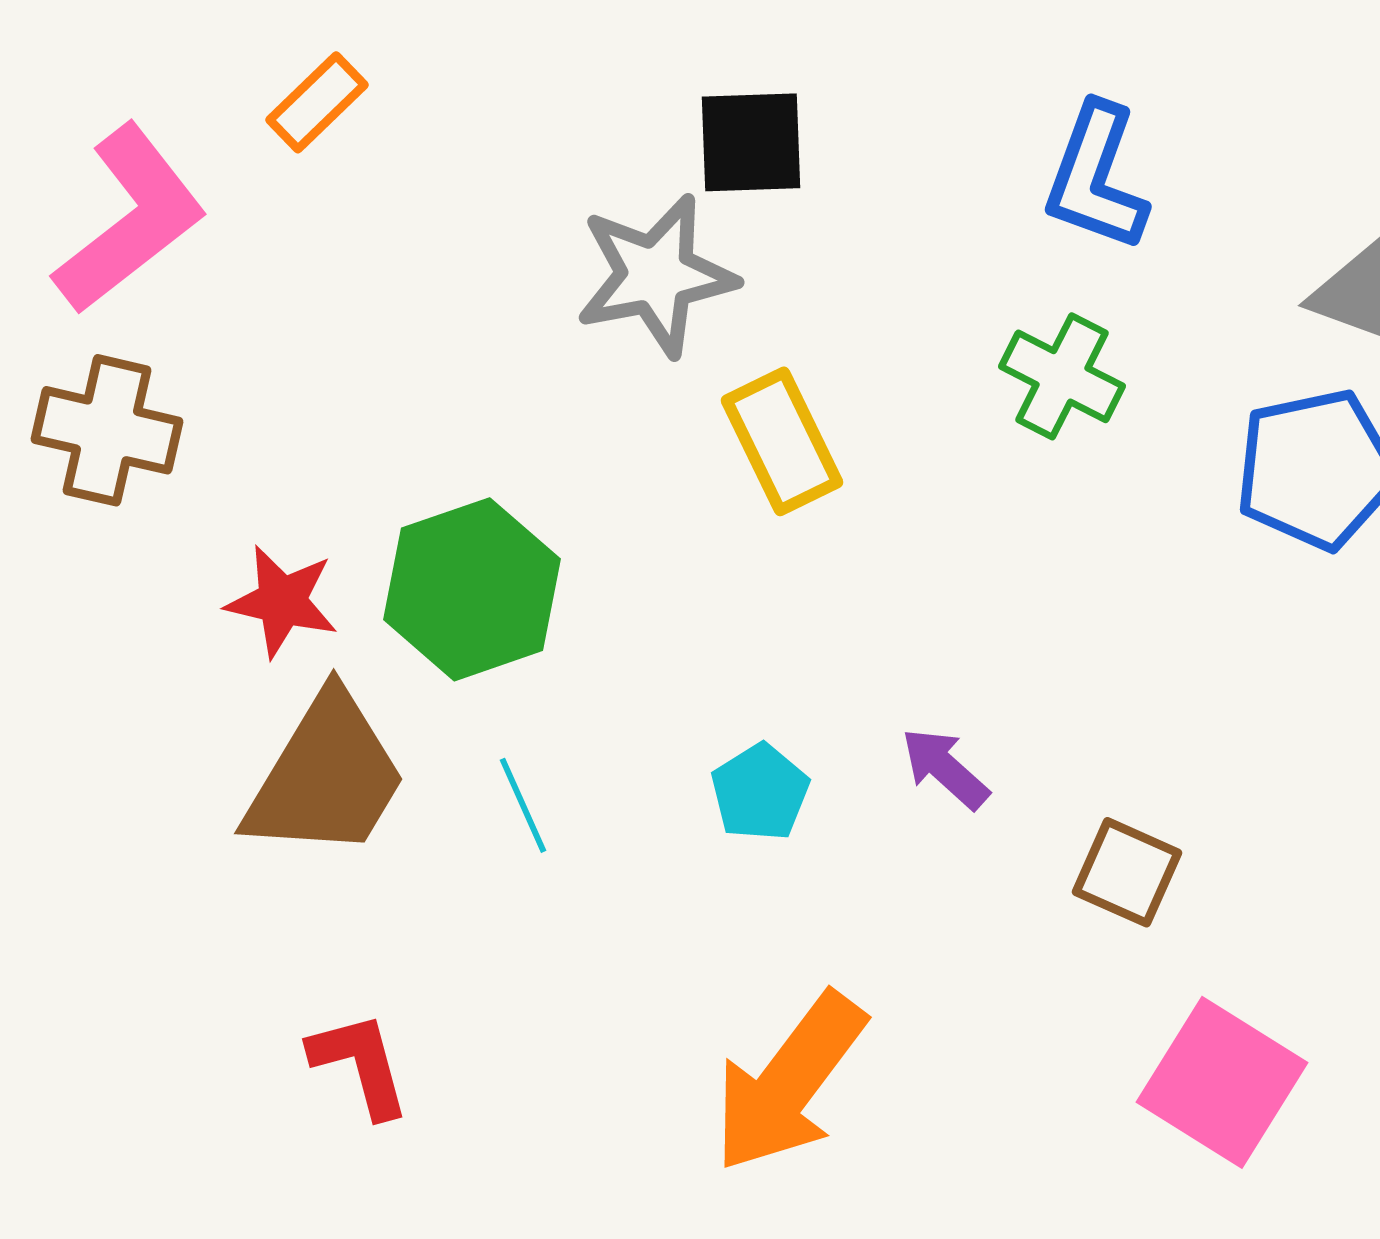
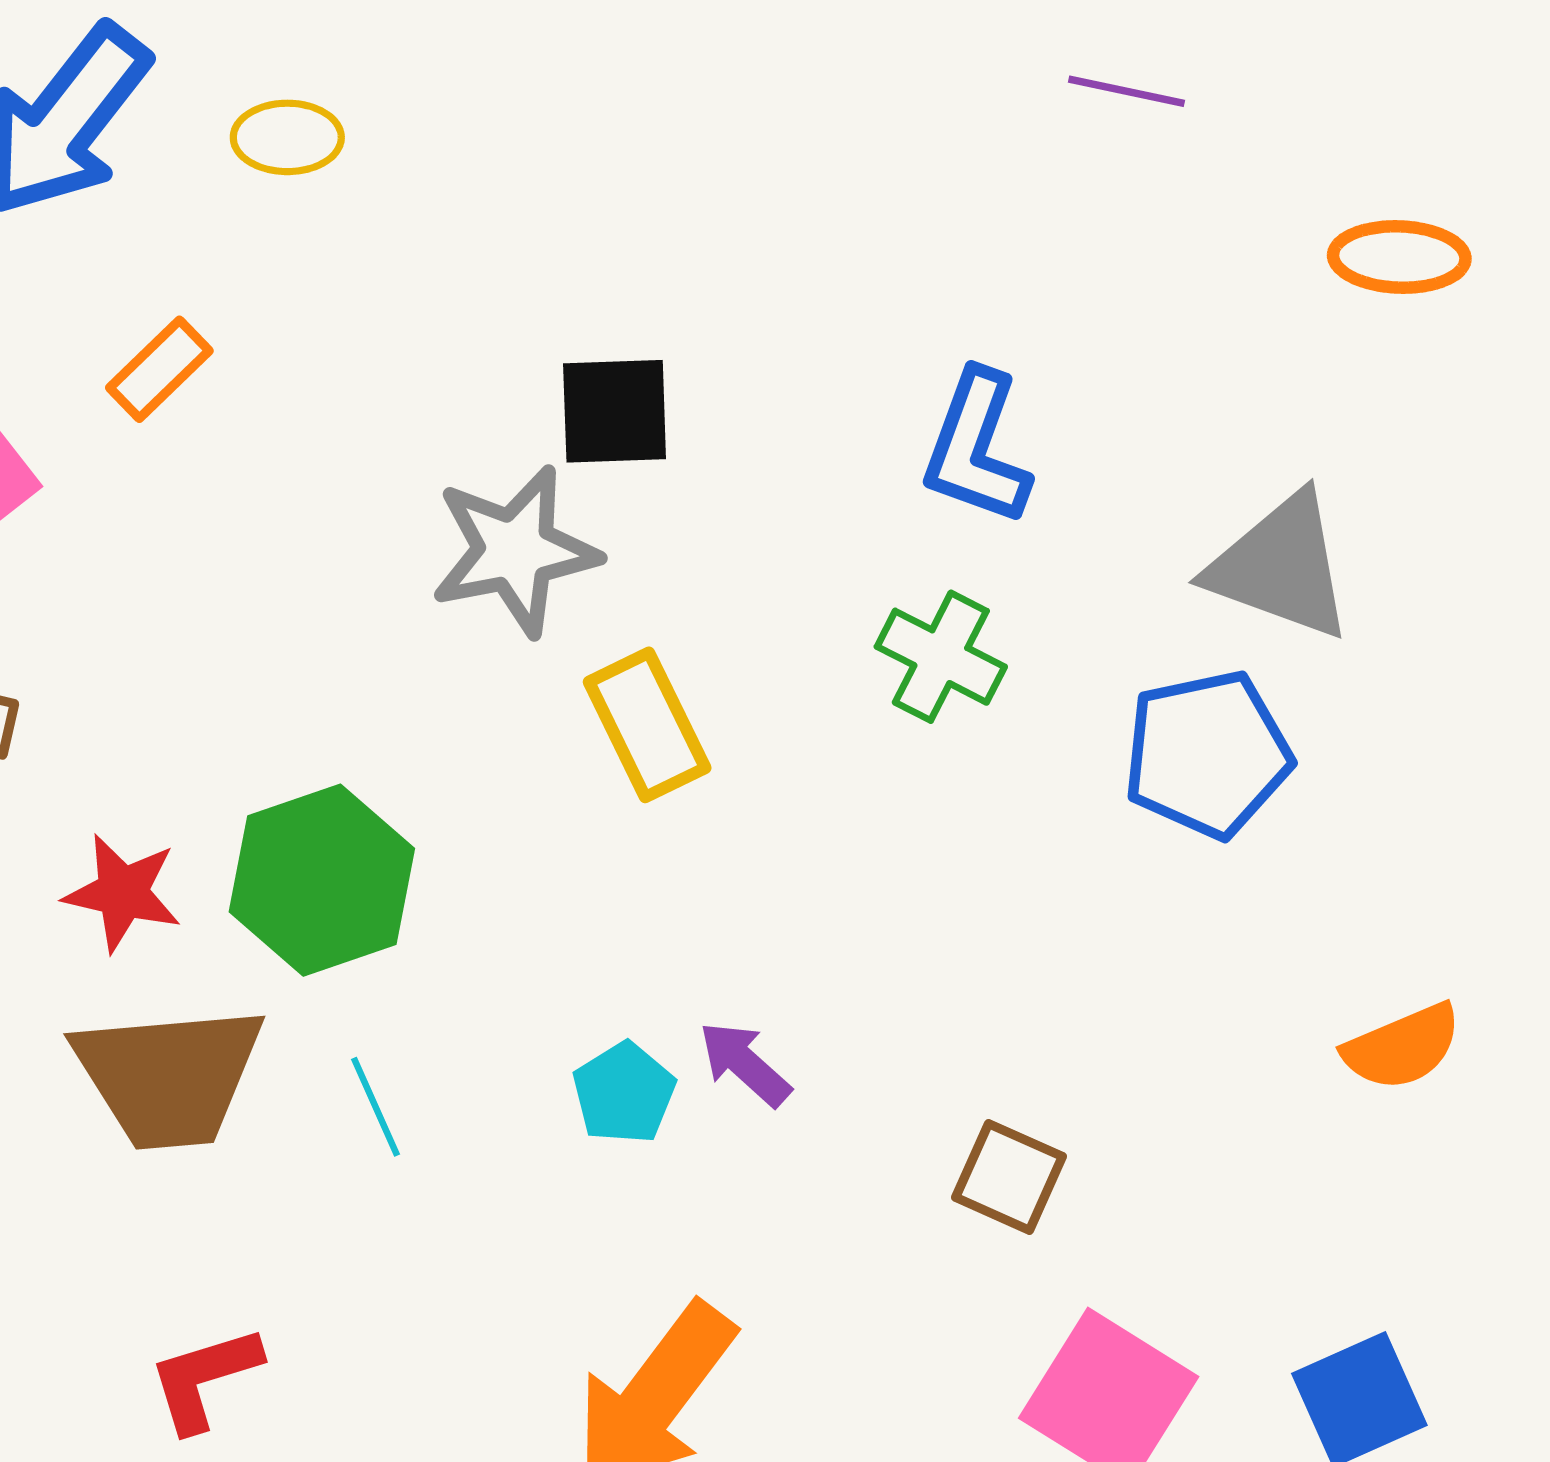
purple arrow: (945, 768) -> (745, 1064), moved
brown trapezoid: (326, 776) -> (169, 1076), turned 54
red L-shape: (360, 1064) -> (204, 1378), turned -92

